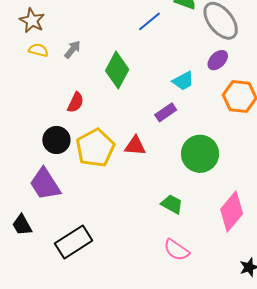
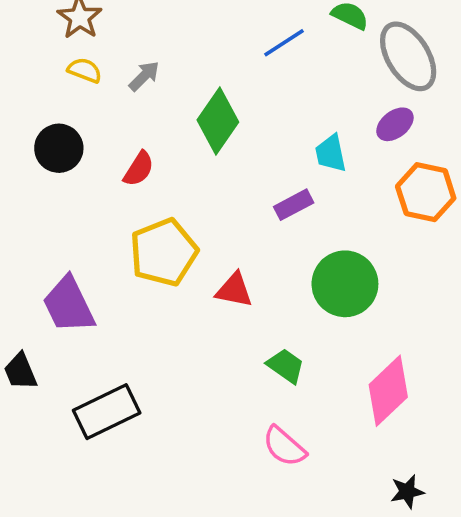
cyan trapezoid: (183, 81) -> (331, 153), turned 100
black circle: (56, 140) -> (59, 148), moved
red triangle: (135, 146) -> (234, 290), moved

